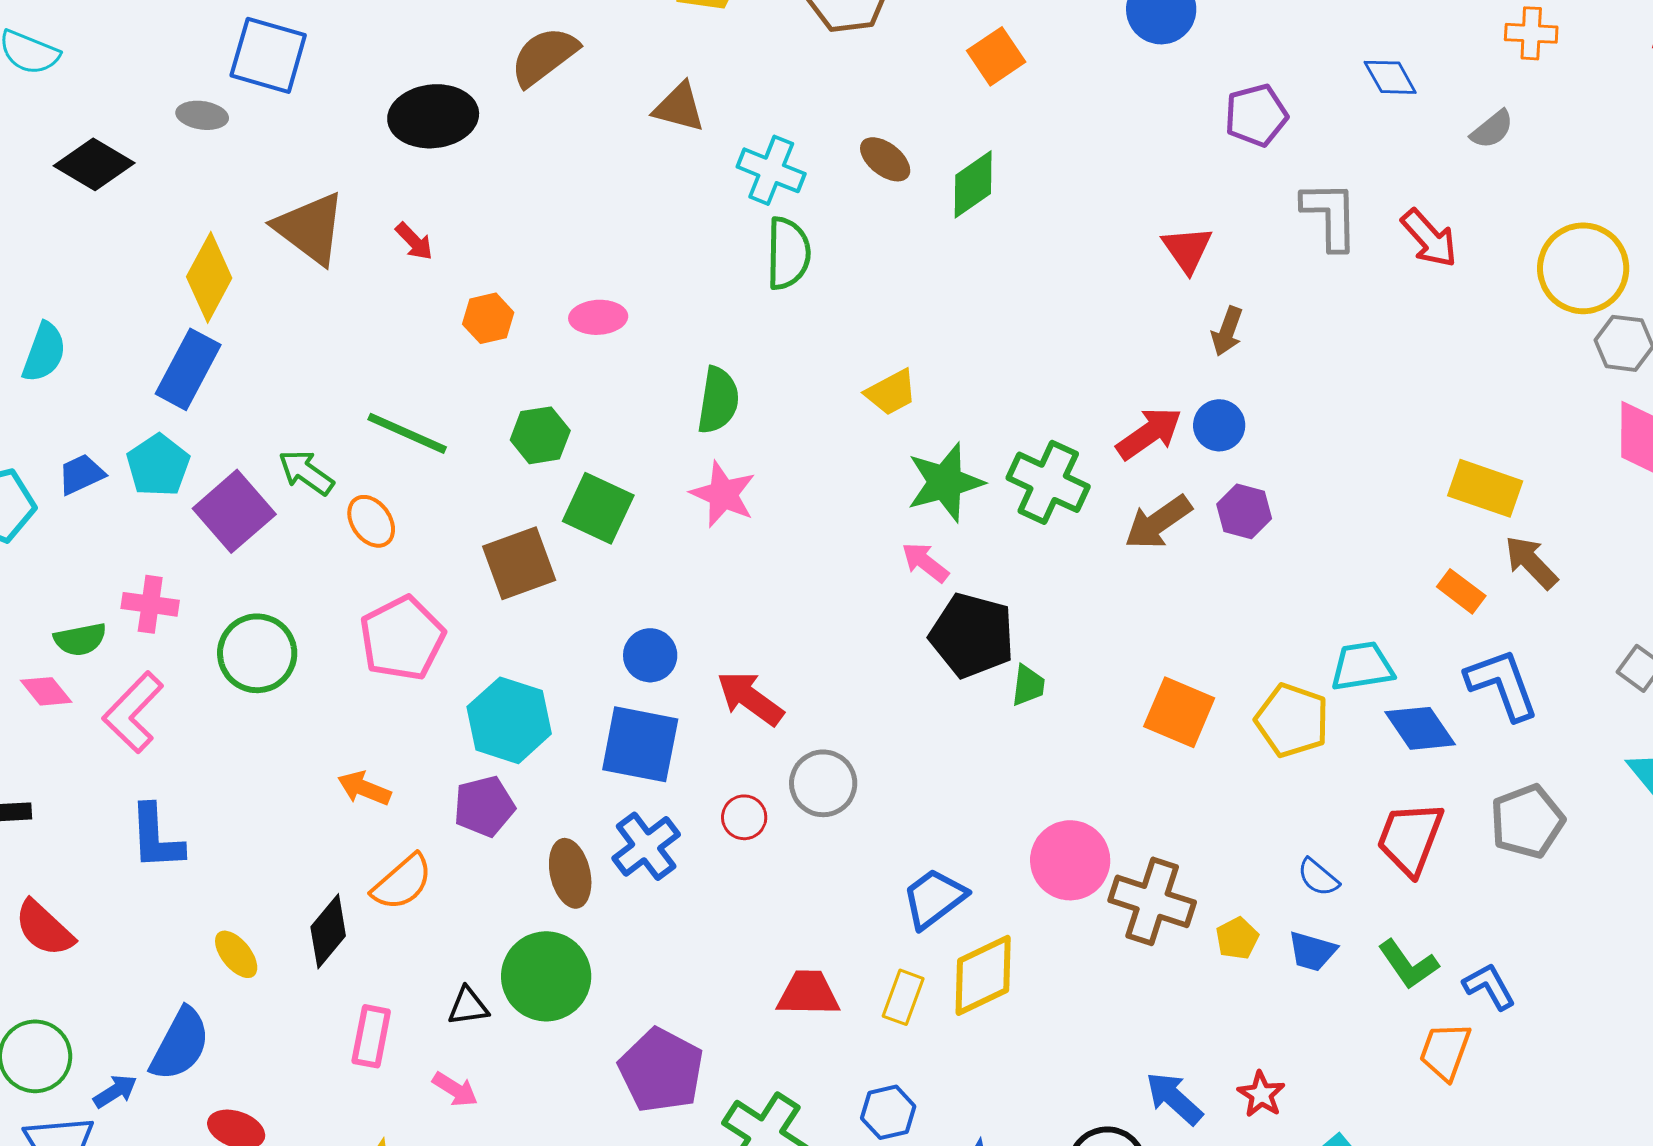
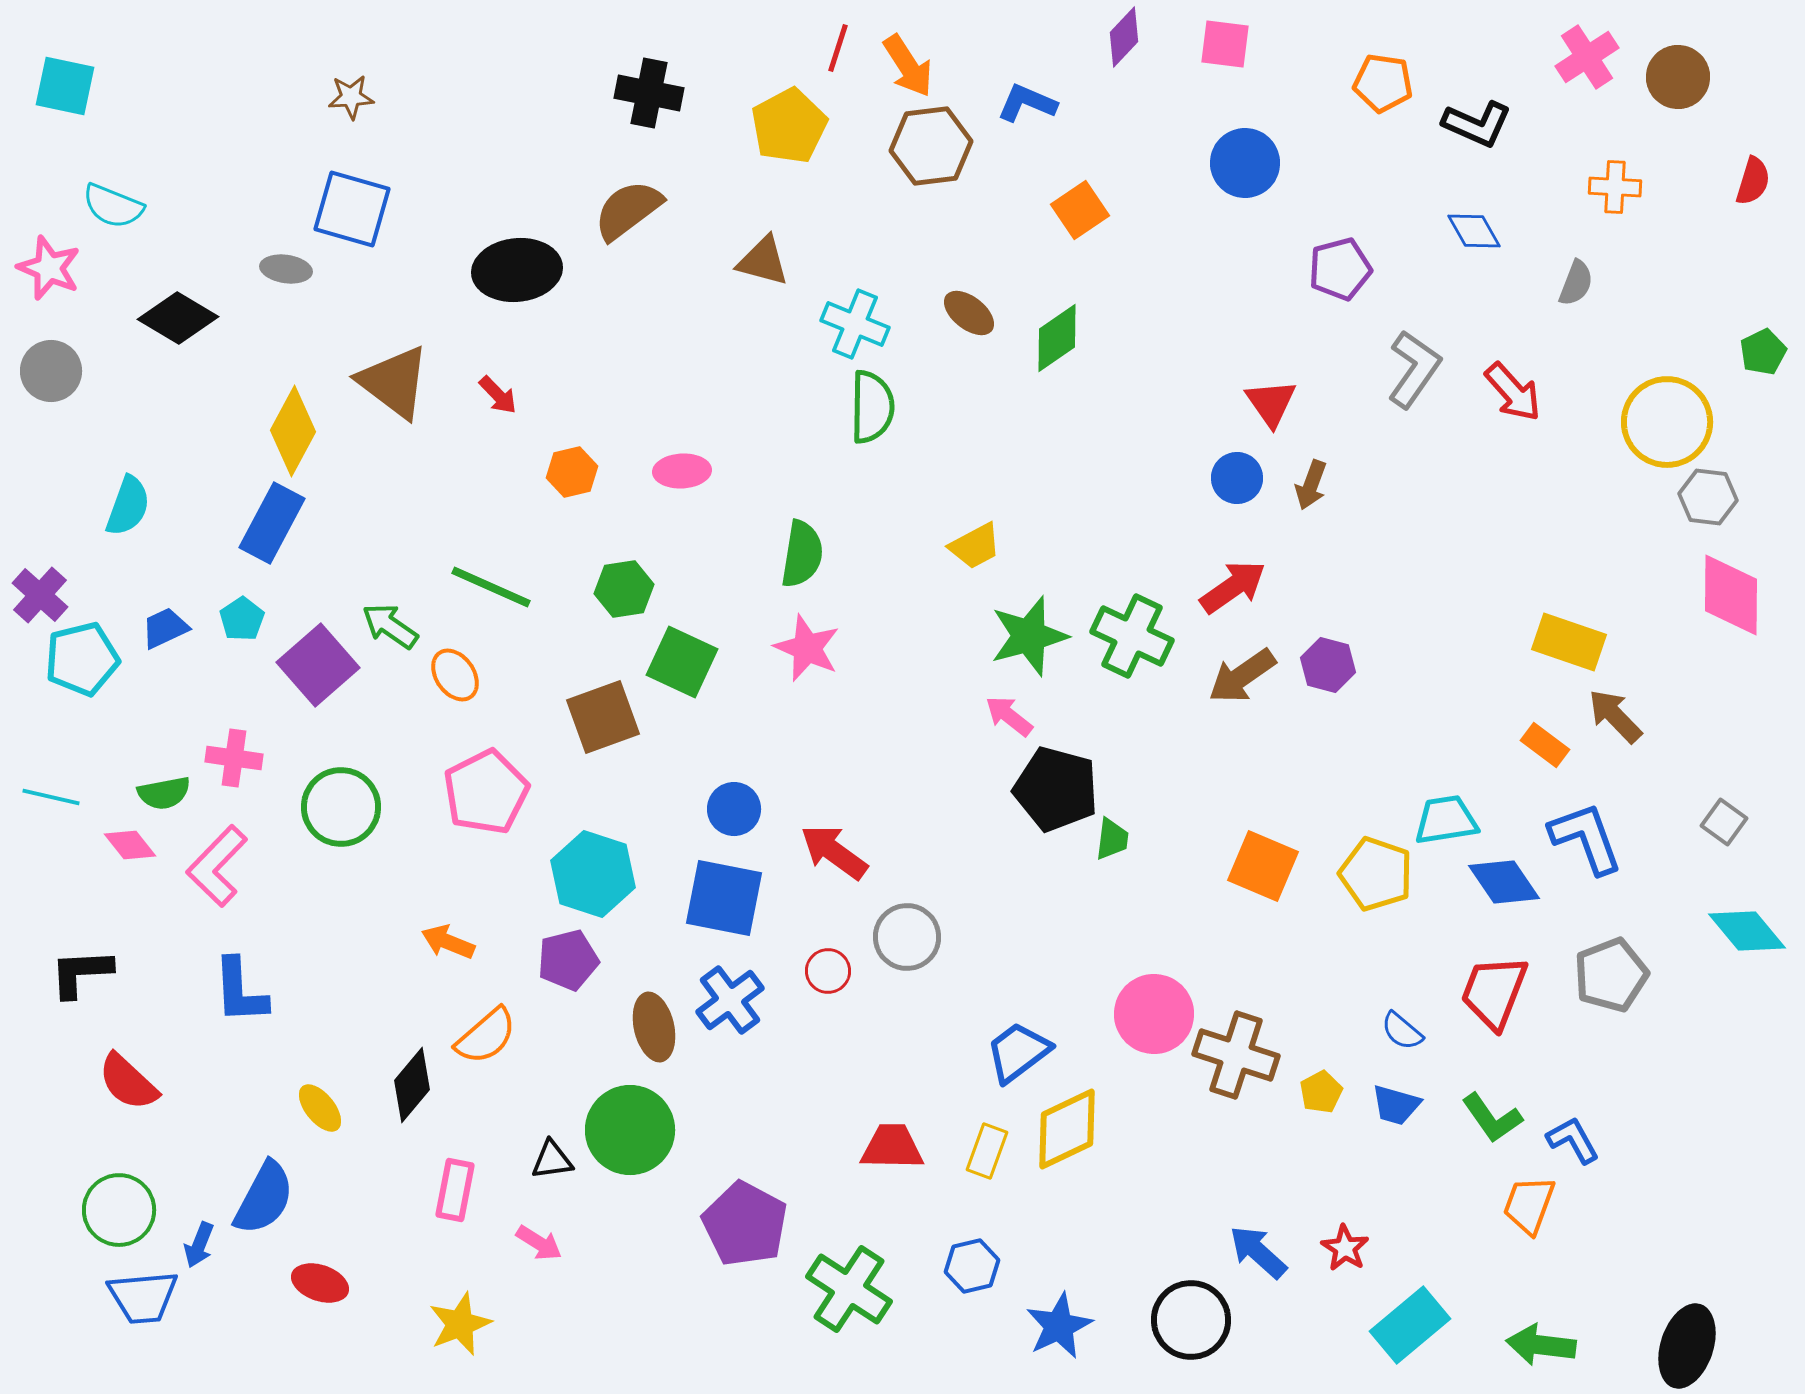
gray semicircle: (1492, 129) -> (1576, 283), turned -30
gray L-shape: (1330, 215) -> (1414, 369), turned 36
blue circle: (1219, 425) -> (1237, 478), moved
cyan pentagon: (158, 465) -> (242, 619), size x0.7
blue arrow: (115, 1091) -> (199, 1245), turned 144

